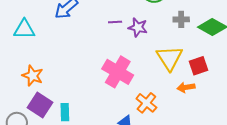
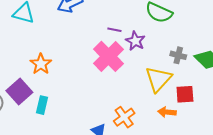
gray cross: (181, 19) -> (178, 55), moved
pink cross: (118, 72) -> (108, 56), moved
orange star: (33, 76) -> (41, 64), moved

